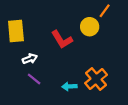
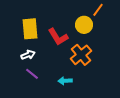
yellow rectangle: (16, 31) -> (30, 29), moved
orange cross: (96, 79) -> (81, 55), moved

